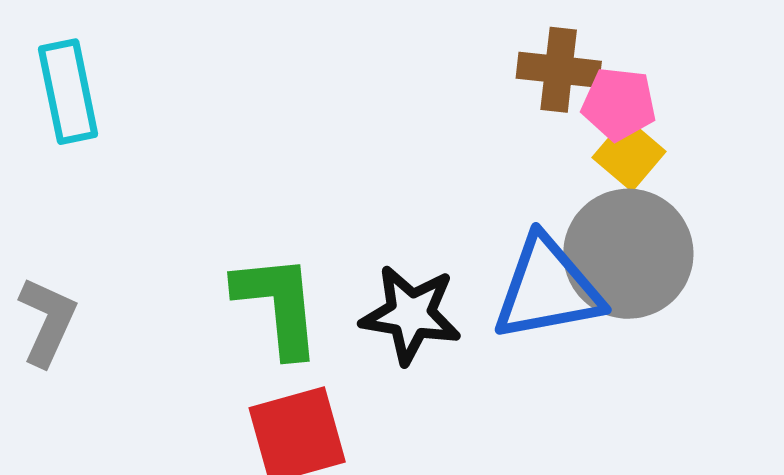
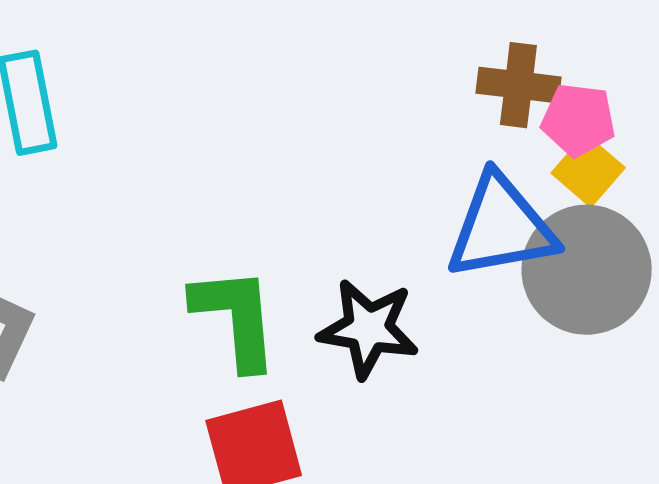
blue triangle: (547, 289) -> (501, 227), moved

